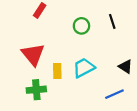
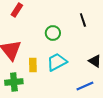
green circle: (81, 26) -> (53, 33), moved

